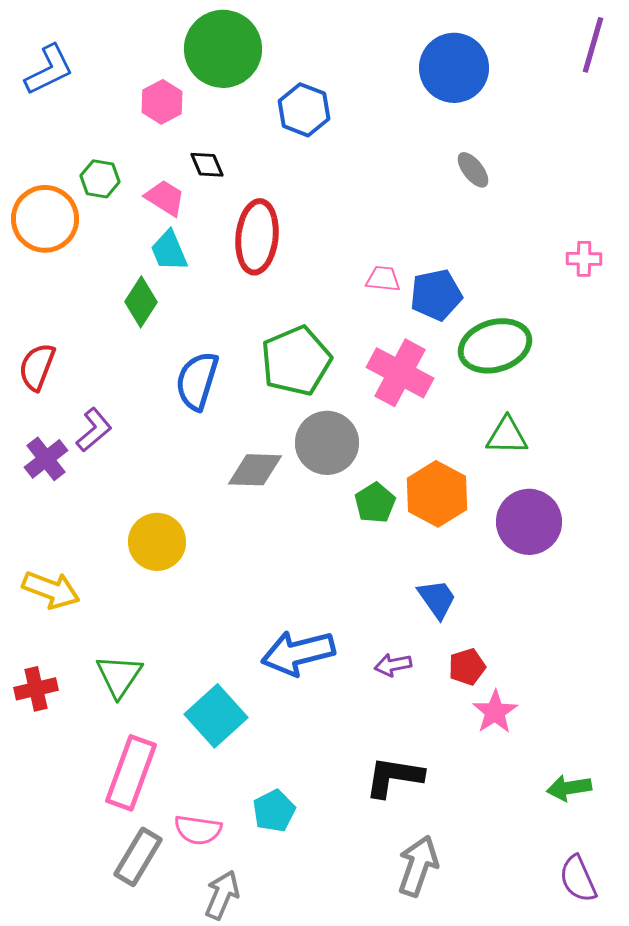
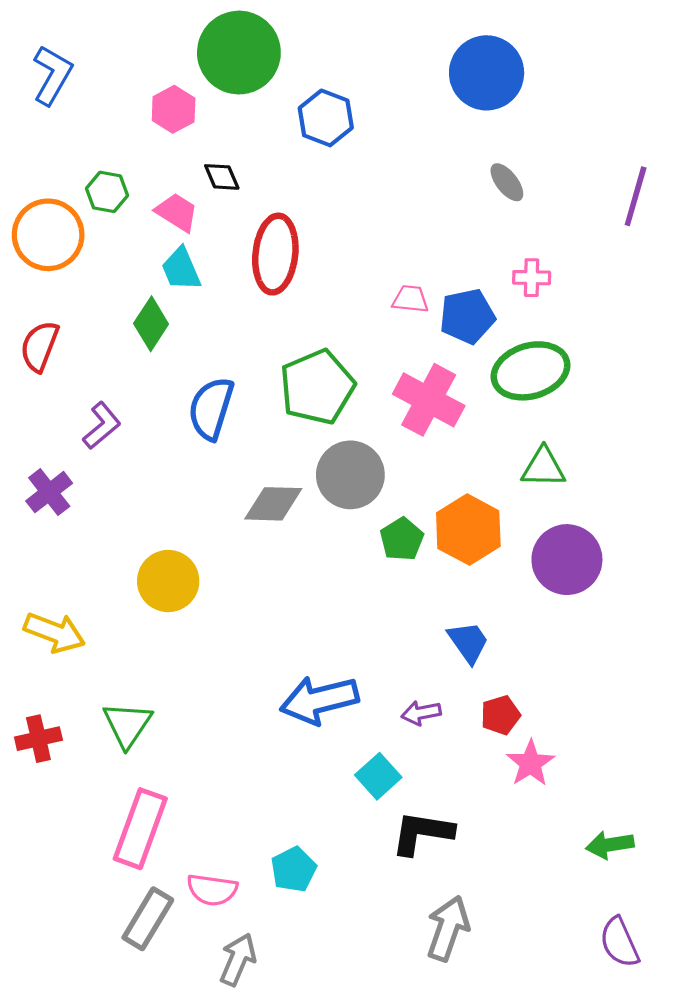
purple line: (593, 45) -> (636, 196), moved
blue L-shape: (49, 70) -> (52, 75), turned -34
pink cross: (584, 259) -> (532, 278), moved
red semicircle: (37, 367) -> (40, 346), moved
purple L-shape: (94, 430) -> (102, 426), moved
cyan square: (216, 716) -> (378, 776), moved, size x0.7

